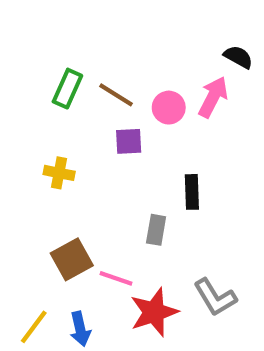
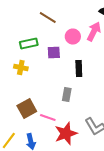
green rectangle: (67, 89) -> (29, 44), moved, turned 54
brown line: (116, 95) -> (48, 18), moved
black rectangle: (192, 192) -> (79, 68), moved

